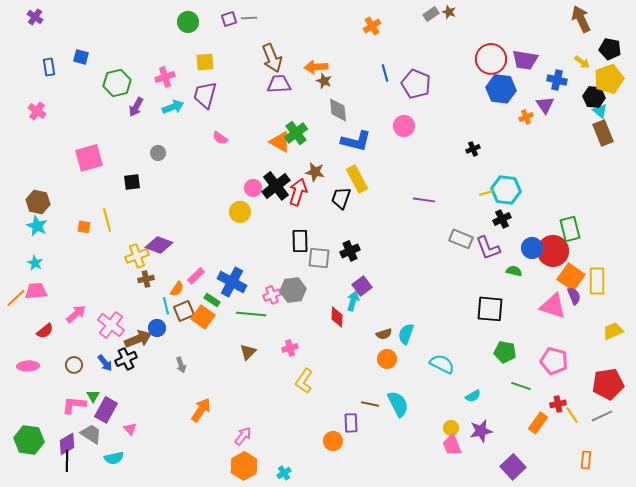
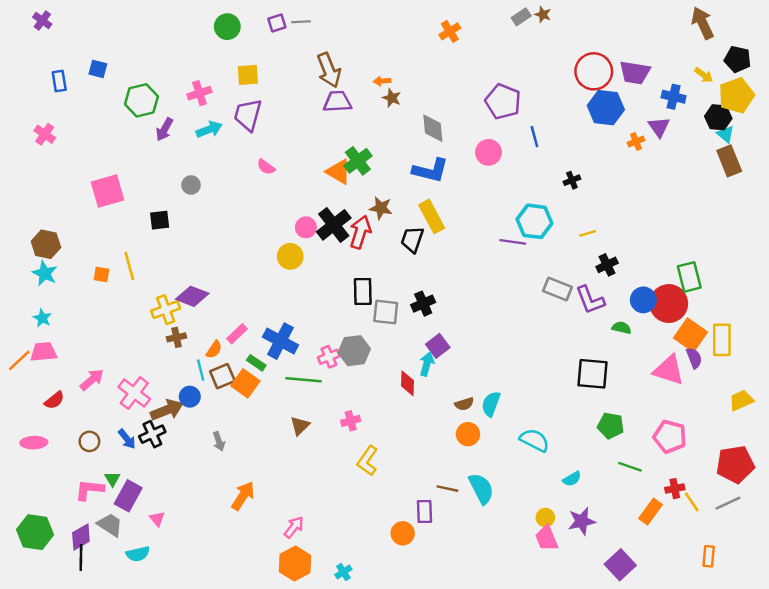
orange arrow: (316, 67) -> (382, 81), size x0.6
blue line: (385, 73) -> (534, 137), moved
gray diamond: (338, 110) -> (433, 128), moved
cyan hexagon: (506, 190) -> (534, 221), moved

